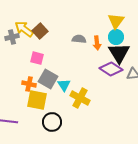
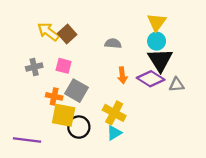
gray cross: (12, 37) -> (34, 67), moved
orange arrow: (97, 43) -> (122, 75), moved
cyan triangle: (64, 85) -> (114, 133), moved, turned 32
black circle: (52, 122) -> (79, 127), moved

